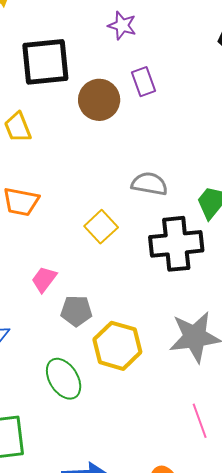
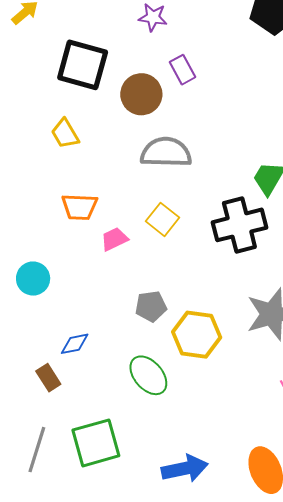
black square: (45, 62) -> (83, 65), turned 30
gray semicircle: (149, 184) -> (166, 152), moved, size x1.4
pink trapezoid: (44, 279) -> (114, 239), moved, turned 36

